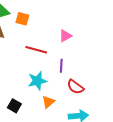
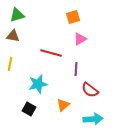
orange square: (22, 19) -> (73, 17), moved, turned -32
cyan star: (37, 81) -> (38, 84), moved

